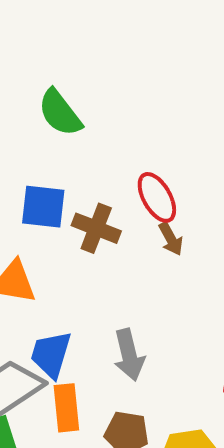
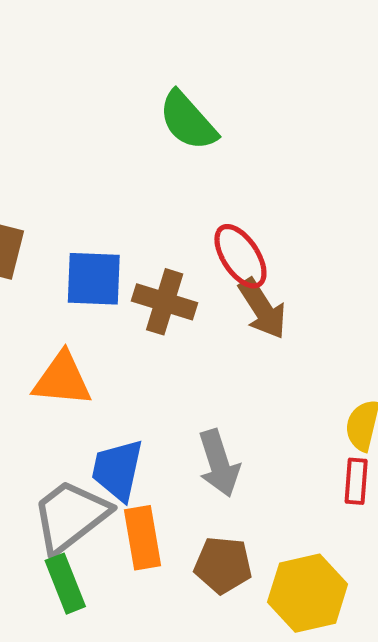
green semicircle: (60, 113) -> (188, 121), moved
brown arrow: (171, 239) -> (262, 309), size x1.4

